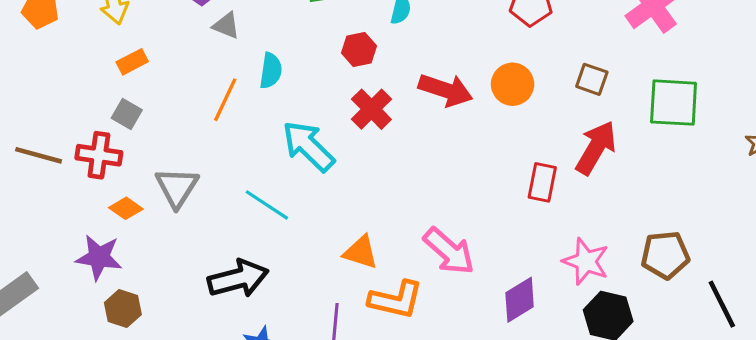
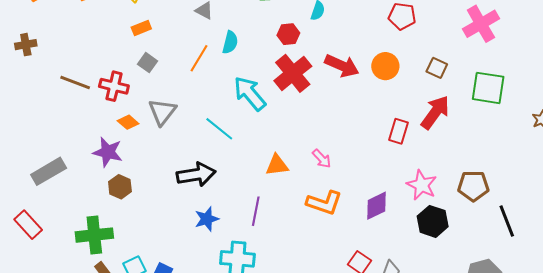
red cross: (371, 109) -> (293, 73), size x1.4
gray square: (127, 114) -> (147, 63), moved
pink arrow: (449, 251) -> (322, 159), moved, size x0.6
orange triangle: (361, 252) -> (277, 165), turned -30
orange L-shape: (396, 300) -> (324, 203), moved

